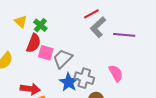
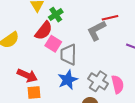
gray L-shape: (98, 27) -> (97, 30), moved
gray trapezoid: (63, 59) -> (68, 55), turned -60
gray cross: (84, 78) -> (98, 81), moved

